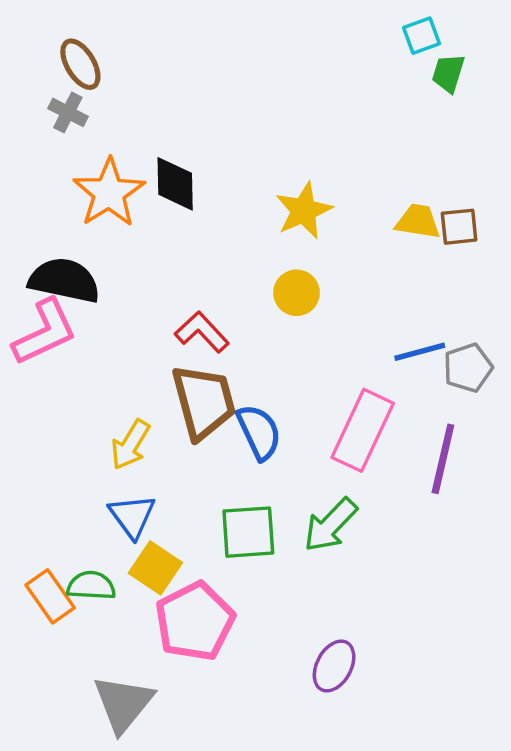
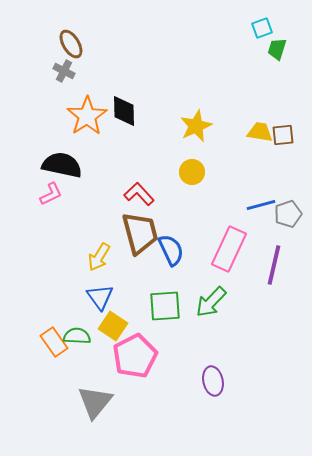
pink L-shape: (45, 332) -> (51, 194), size x0.6
purple ellipse: (334, 666) -> (213, 381), turned -40

